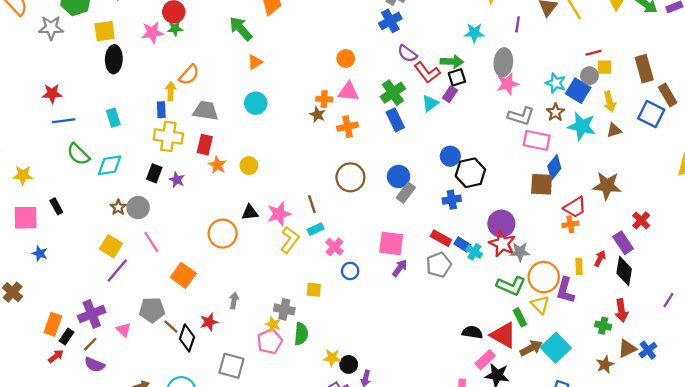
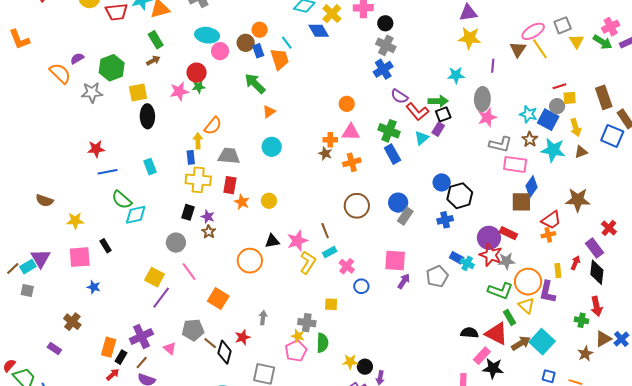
green cross: (393, 93) -> (389, 131), turned -30
cyan diamond: (110, 165) -> (136, 215), moved
brown star: (118, 207) -> (209, 232), moved
red rectangle: (441, 238) -> (508, 233), moved

